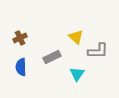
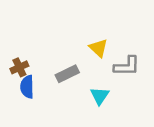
brown cross: (20, 38) -> (19, 67), moved

